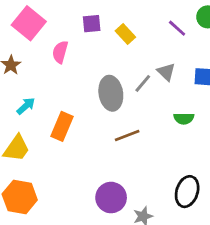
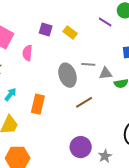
purple square: (92, 24) -> (46, 30), turned 32
gray triangle: (166, 72) -> (106, 73), moved, turned -40
gray line: (143, 83) -> (88, 64), turned 64

